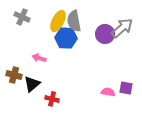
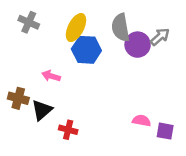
gray semicircle: (74, 21) -> (121, 28), moved
gray arrow: (122, 28) -> (160, 37), size x0.7
purple square: (126, 88) -> (165, 131), moved

